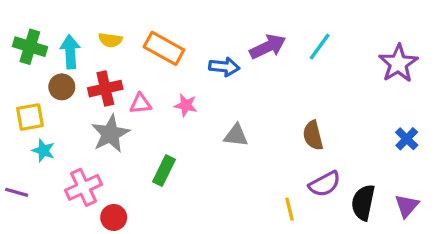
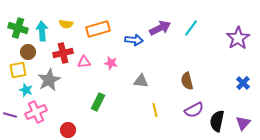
orange rectangle: (164, 48) -> (98, 29), turned -45
brown circle: (62, 87) -> (28, 52), moved
gray star: (110, 134) -> (49, 80), moved
pink cross: (84, 187) -> (36, 112), moved
yellow line: (289, 209) -> (155, 110), moved

